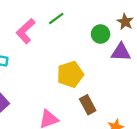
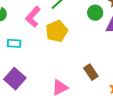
yellow pentagon: (70, 74) -> (57, 31), moved

